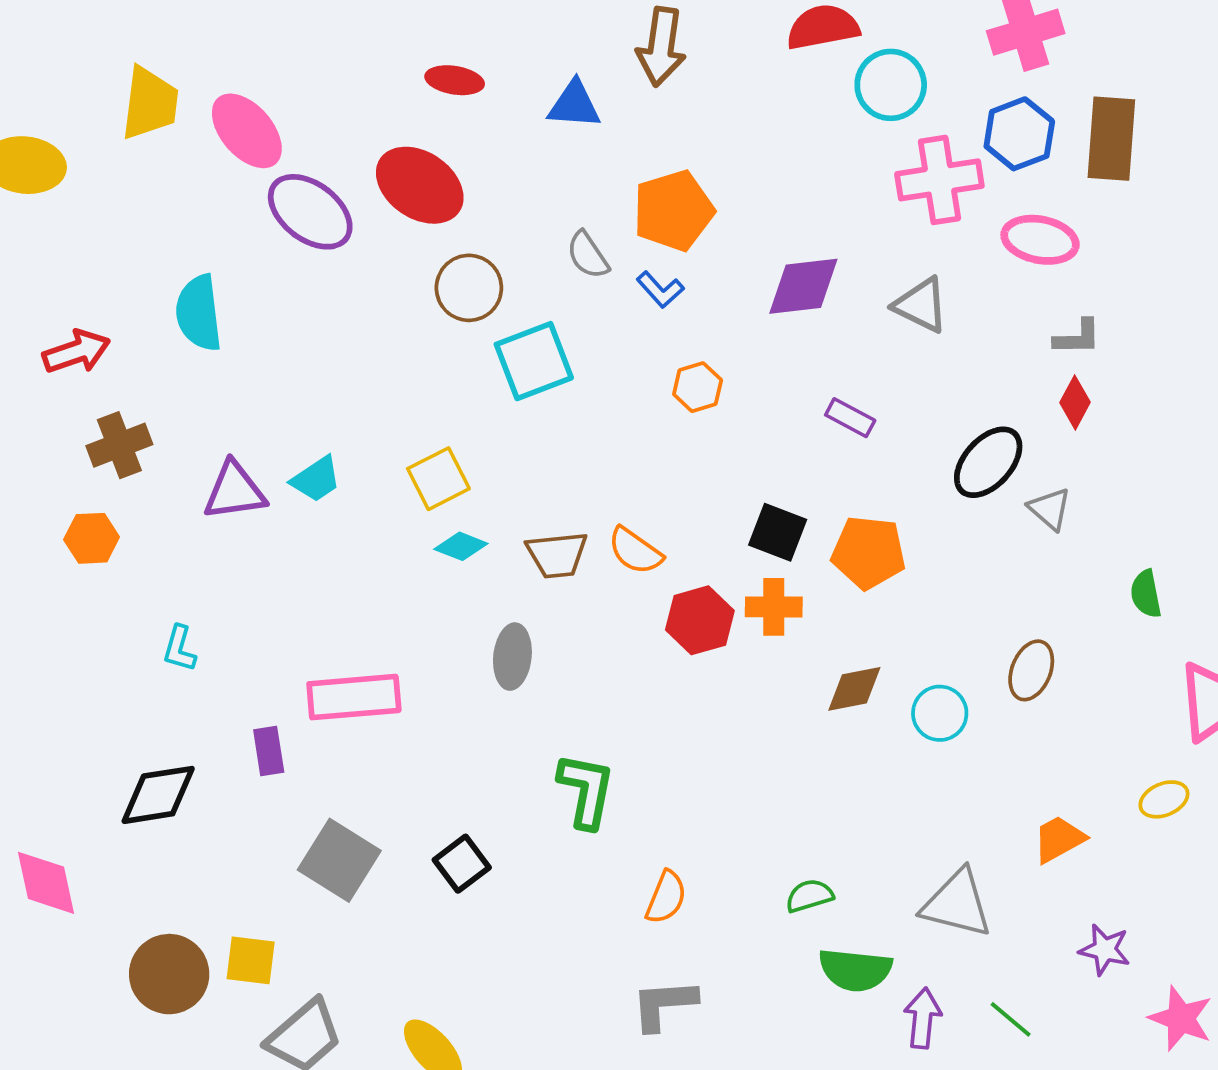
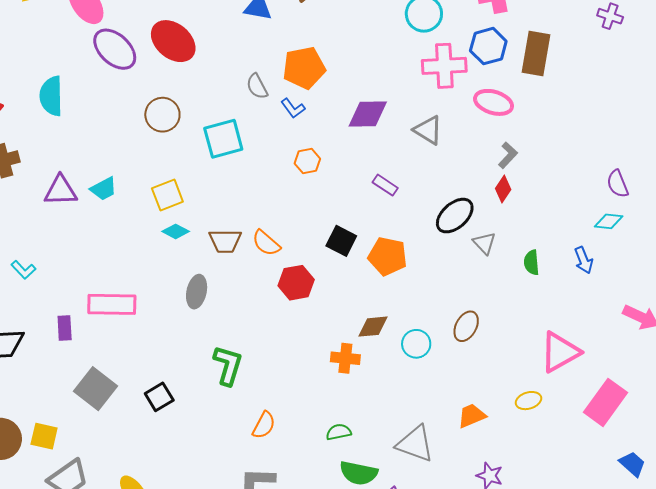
brown circle: (469, 288) -> (162, 115), moved
gray L-shape: (1077, 337) -> (508, 155), turned -52
green semicircle: (1146, 594) -> (531, 263), moved
orange cross: (774, 607) -> (345, 358), moved
cyan L-shape: (179, 649) -> (23, 270), turned -65

